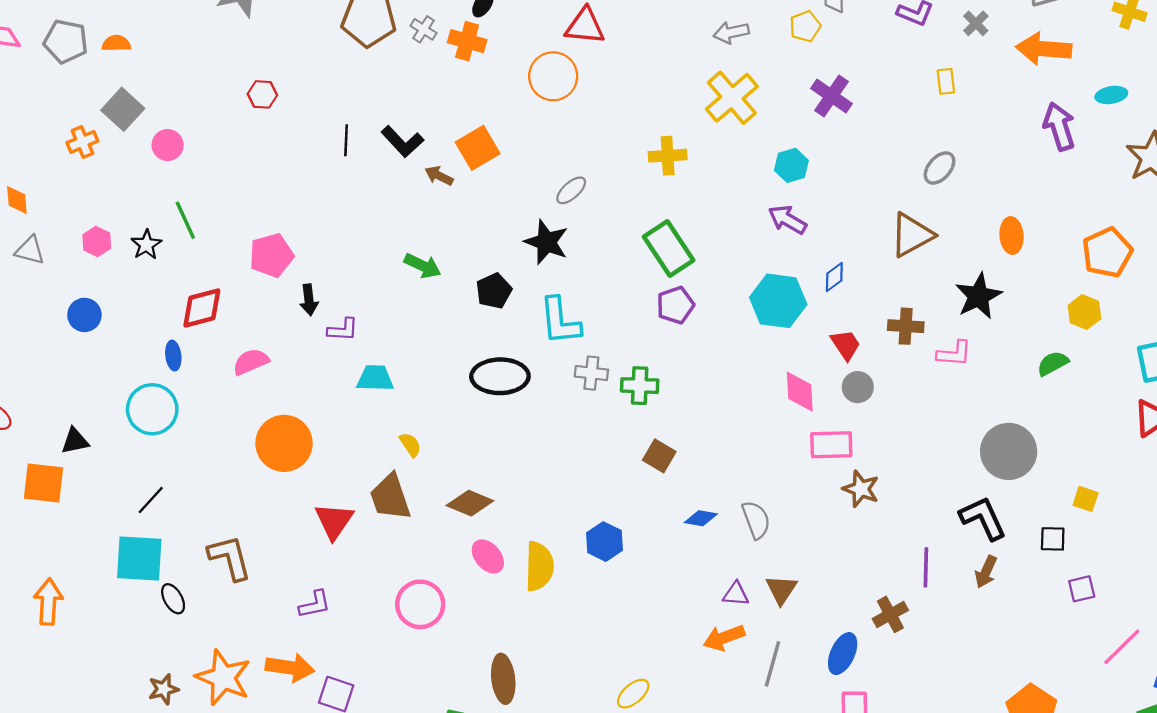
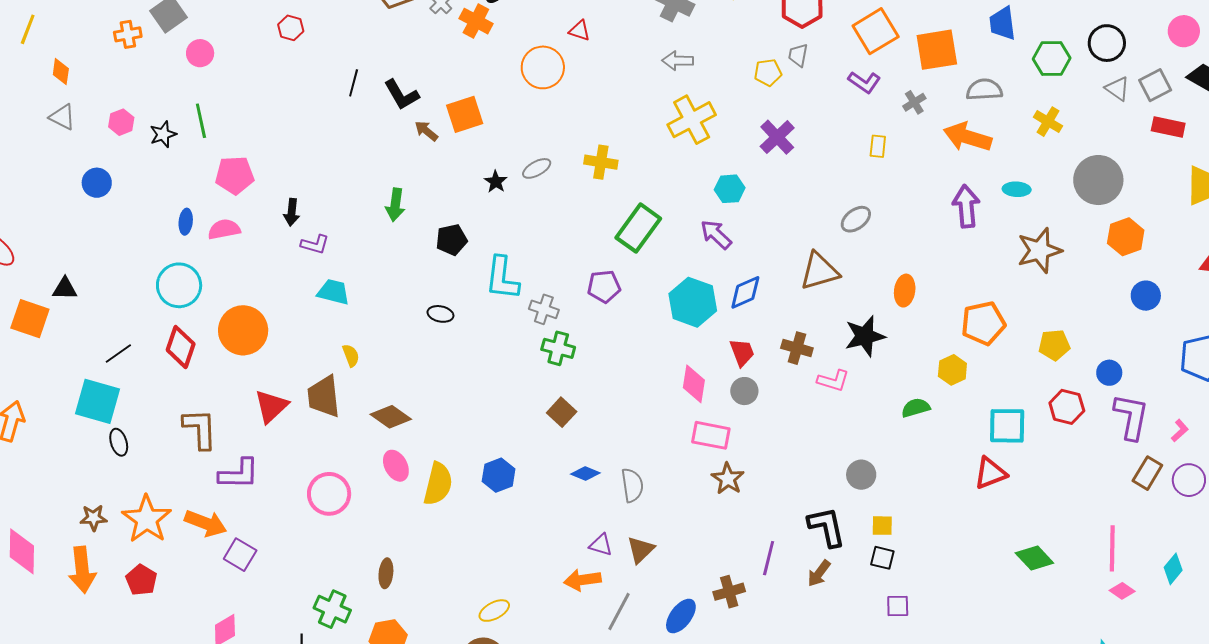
red triangle: (585, 26) -> (580, 31), size x0.6
gray arrow: (731, 32) -> (678, 61), moved
yellow cross: (668, 156) -> (601, 162), moved
black star: (546, 242) -> (496, 182), moved, size x0.6
green rectangle: (669, 248) -> (638, 228), moved, turned 57
pink pentagon: (271, 255) -> (235, 175), moved
green arrow: (423, 266) -> (395, 205), turned 60
blue diamond: (834, 277) -> (745, 292), size x1.4
red diamond: (202, 308) -> (181, 347), moved, turned -69
blue ellipse: (173, 356) -> (186, 222), moved
pink semicircle: (251, 362) -> (224, 229), moved
gray cross: (591, 373) -> (544, 309), moved
black ellipse: (500, 376) -> (440, 314), size x0.5
cyan circle: (152, 409) -> (179, 285), moved
gray circle: (1009, 451) -> (861, 475), size x0.6
yellow square: (1086, 499) -> (882, 526), moved, turned -30
brown L-shape: (230, 558) -> (200, 429), moved
purple L-shape: (315, 604) -> (239, 474), size x1.4
brown ellipse: (503, 679) -> (386, 573), size x0.7

